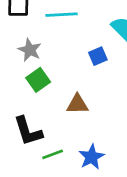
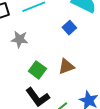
green square: (38, 80) -> (37, 70), moved

